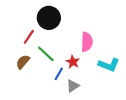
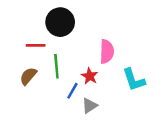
red line: (29, 37) -> (36, 45), turned 56
green line: (46, 54) -> (56, 66), turned 42
cyan L-shape: (109, 65) -> (134, 80), turned 50

